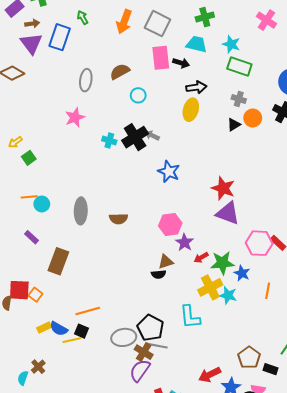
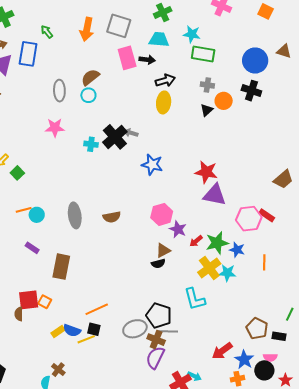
cyan circle: (138, 95) -> (88, 95), moved
pink star: (75, 117) -> (55, 128), turned 30

